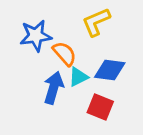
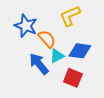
blue star: (36, 36) -> (26, 26), turned 30
blue arrow: (54, 88) -> (39, 64), turned -55

